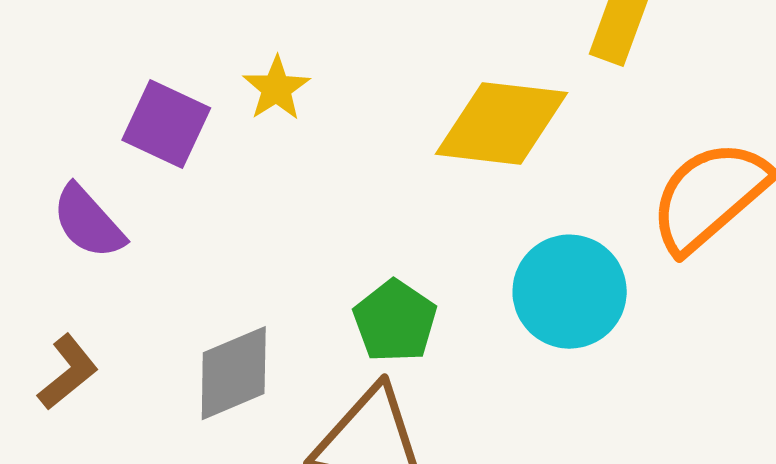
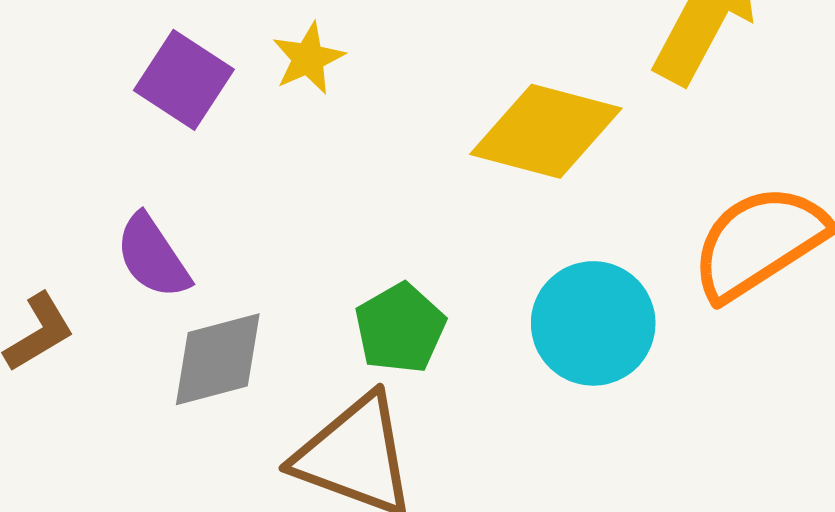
purple semicircle: (88, 222) -> (153, 256), moved

